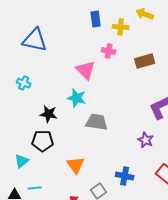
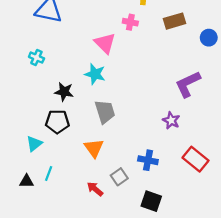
brown rectangle: (145, 61) -> (174, 21), moved
gray trapezoid: (97, 122) -> (105, 112), moved, turned 65
cyan line: (35, 188) -> (49, 173), turned -64

